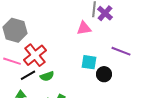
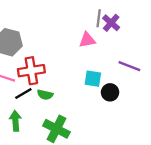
red cross: (35, 55) -> (31, 71), turned 30
green semicircle: (47, 76) -> (45, 95), turned 32

